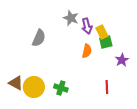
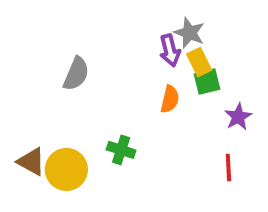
gray star: (71, 18) -> (189, 33), moved
red line: (107, 87) -> (228, 168), moved
green cross: (61, 88) -> (121, 150), moved

